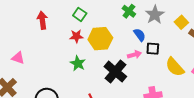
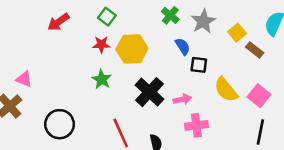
red arrow: (42, 20) -> (58, 22), turned -120
pink arrow: (134, 55) -> (182, 99), moved
pink triangle: (18, 58) -> (24, 79), moved

